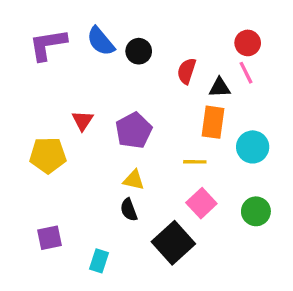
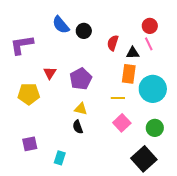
purple L-shape: (48, 45) -> (22, 45), moved
cyan circle: (253, 147) -> (153, 89), size x1.4
black square: (173, 243) -> (144, 159), moved

